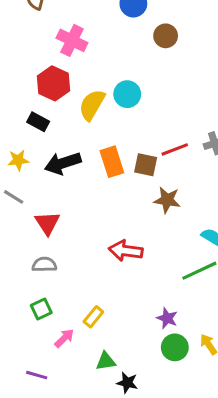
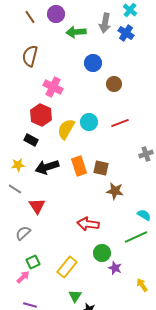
red line: (175, 149) -> (120, 123), moved
gray semicircle: (44, 265) -> (23, 233), moved, turned -42
yellow rectangle: (93, 317) -> (67, 267), size x1.5
pink arrow: (64, 338) -> (23, 277), moved
green circle: (175, 347) -> (102, 253), moved
green triangle: (106, 361) -> (75, 296), turned -48

